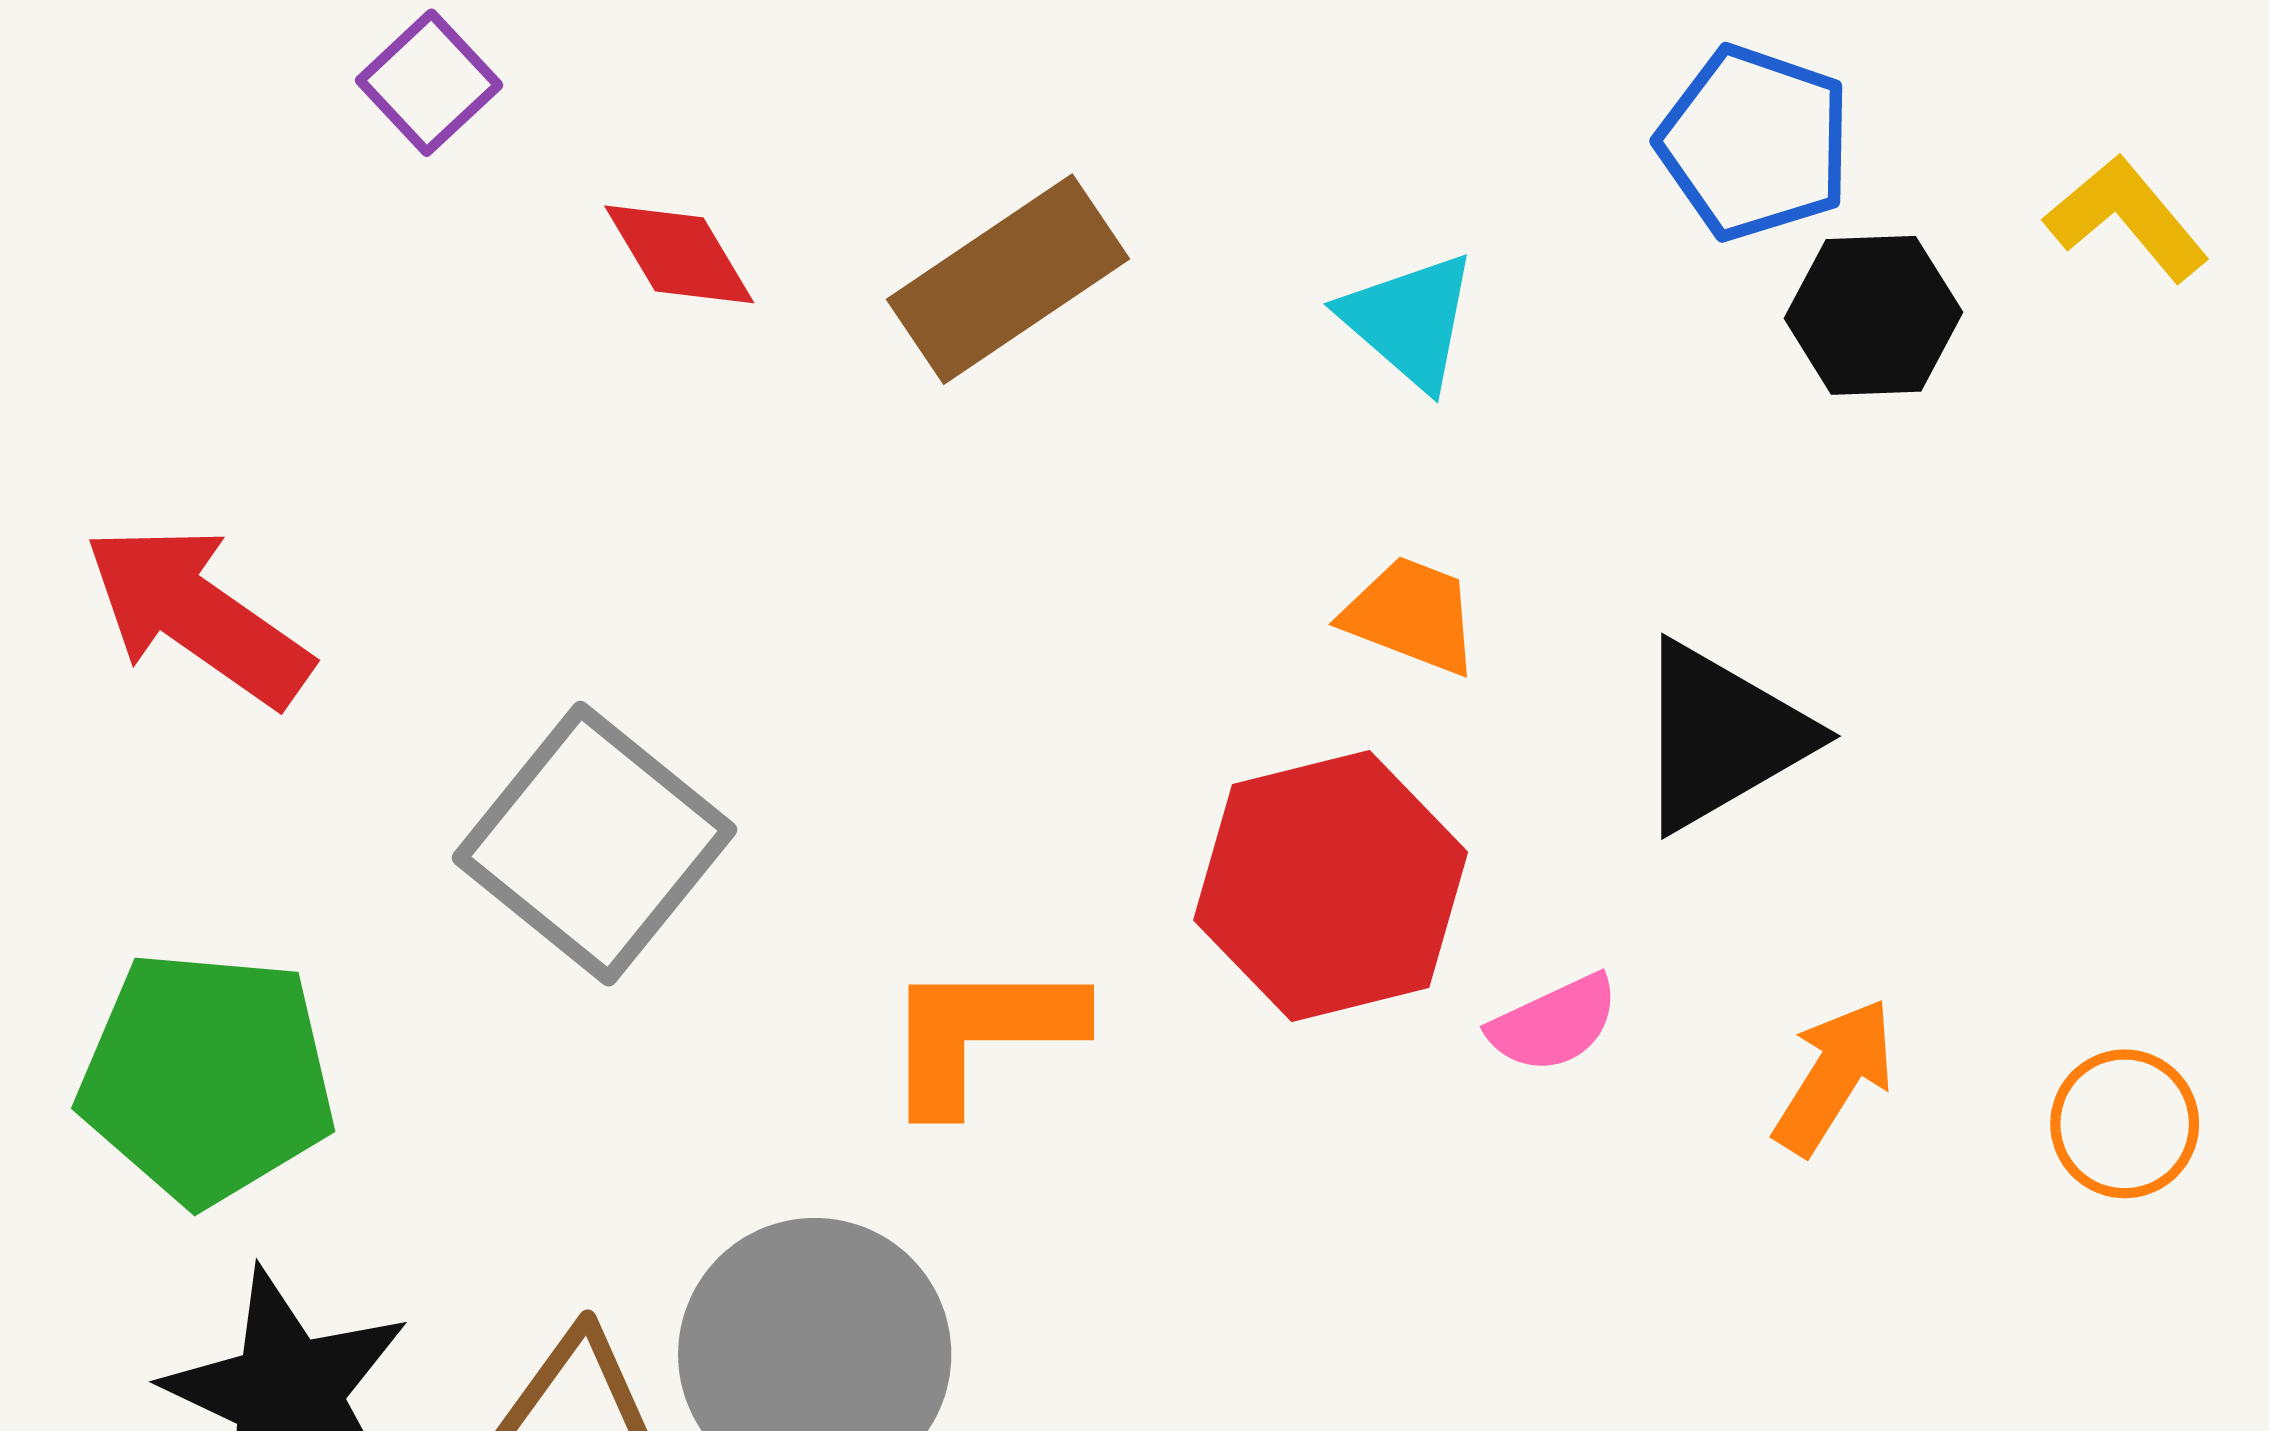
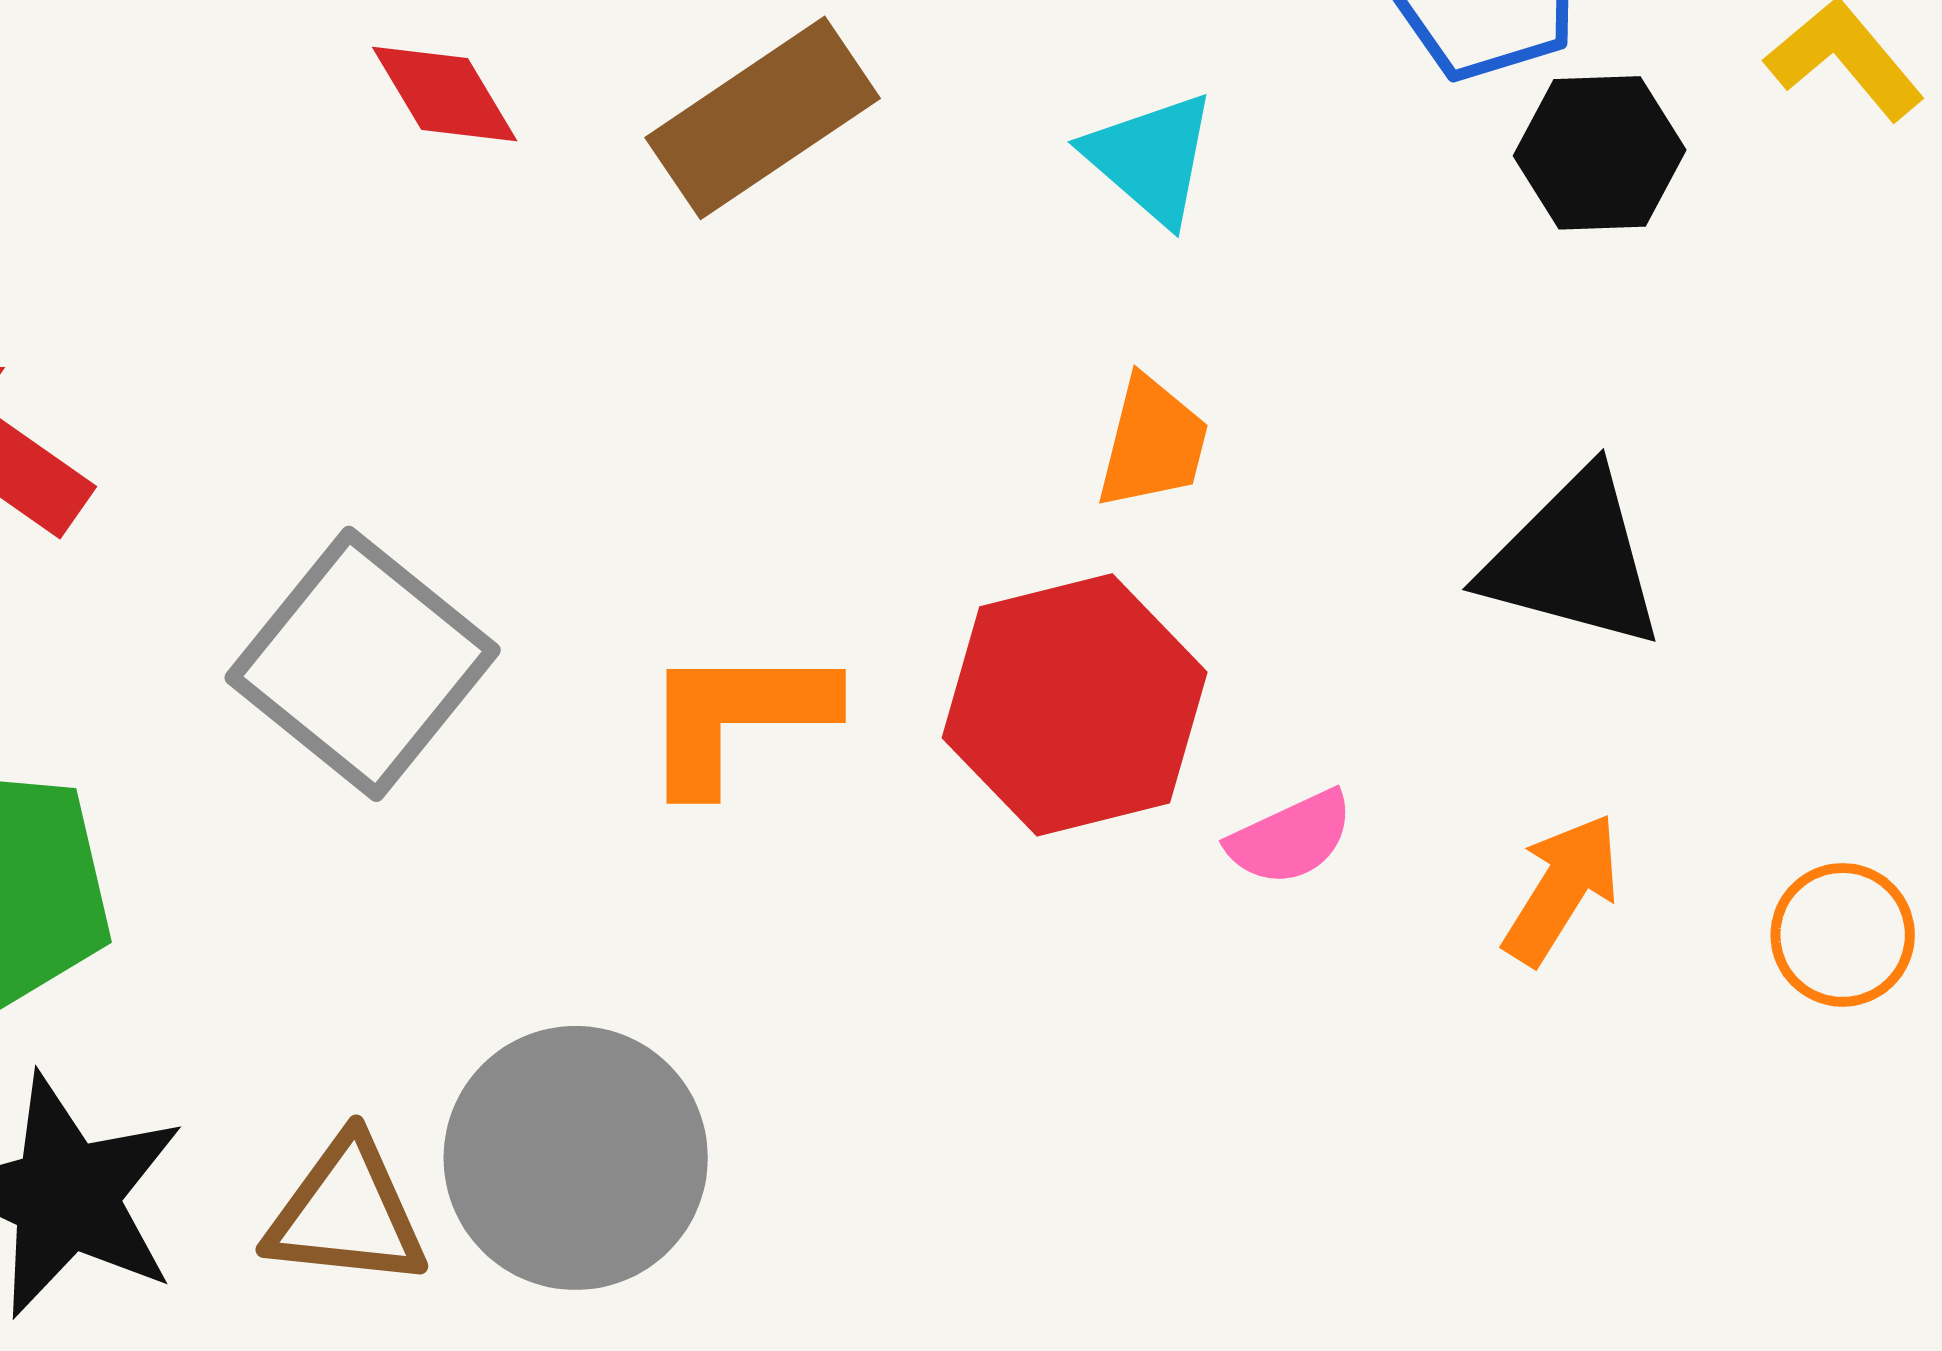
orange trapezoid: (1411, 615) -> (1153, 443), turned 83
black triangle: (1721, 736) -> (1574, 560), moved, turned 45
orange L-shape: (981, 1034) -> (737, 717), moved

